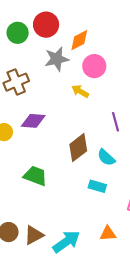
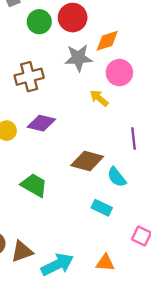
brown diamond: (78, 148) -> (87, 161), turned 44

